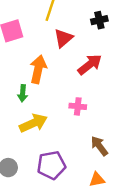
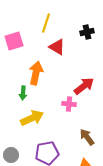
red triangle: (63, 38) -> (57, 47), turned -48
red arrow: (90, 64) -> (84, 86), moved

